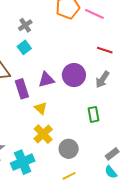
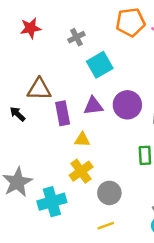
cyan square: (24, 47) -> (100, 65), moved, size x1.5
yellow triangle: (41, 108) -> (82, 140), turned -48

